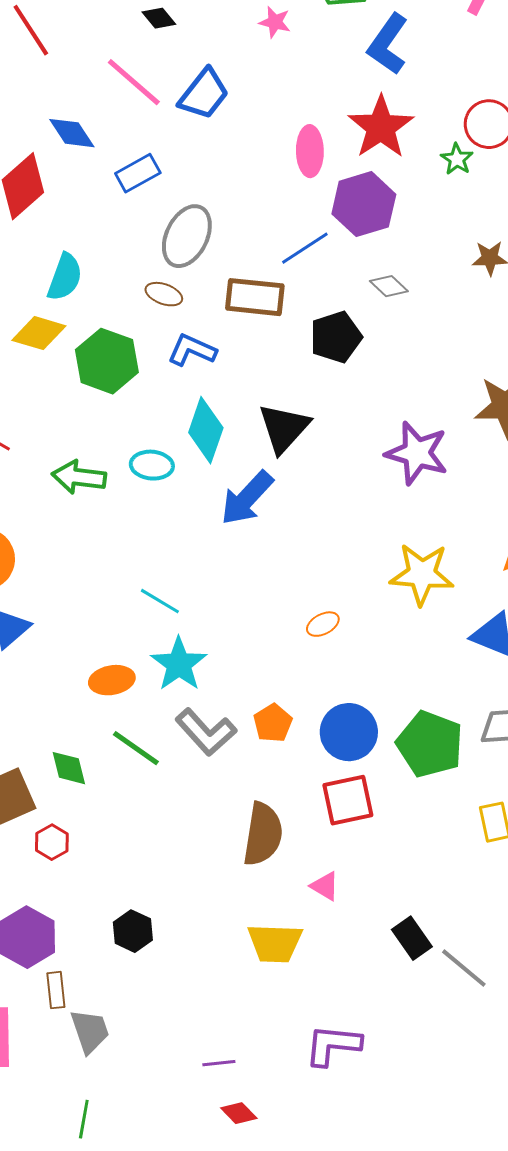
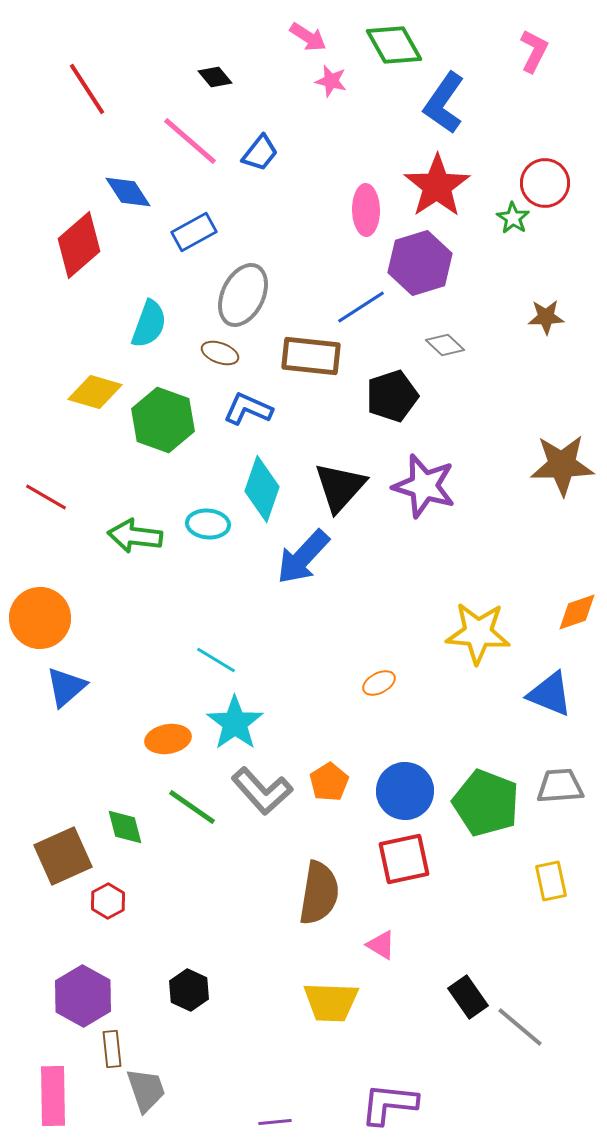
blue trapezoid: (204, 94) -> (260, 153), size x0.7
cyan semicircle: (65, 277) -> (149, 324), moved
purple star: (417, 453) -> (424, 486), moved

